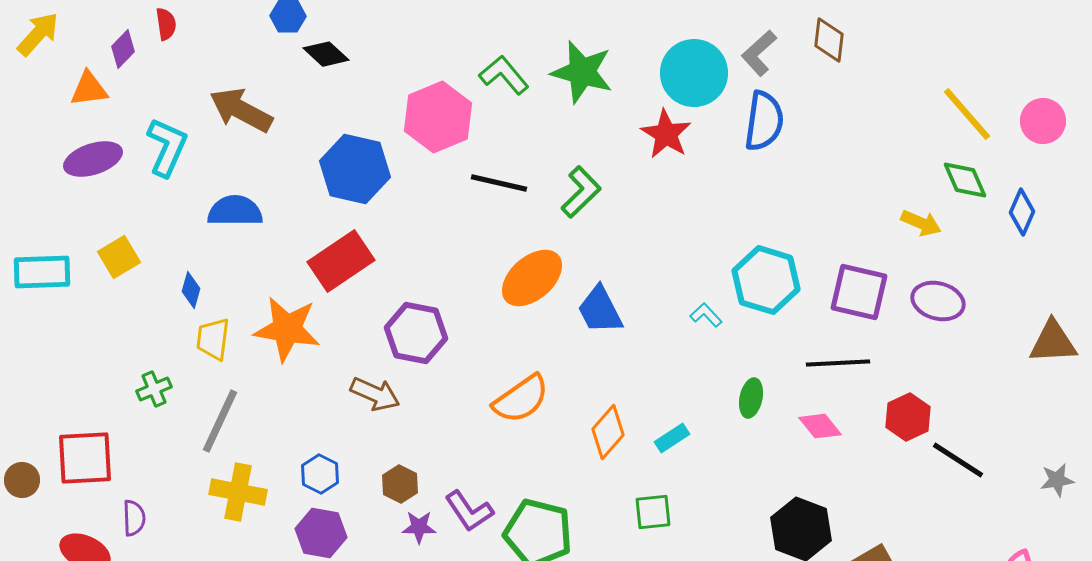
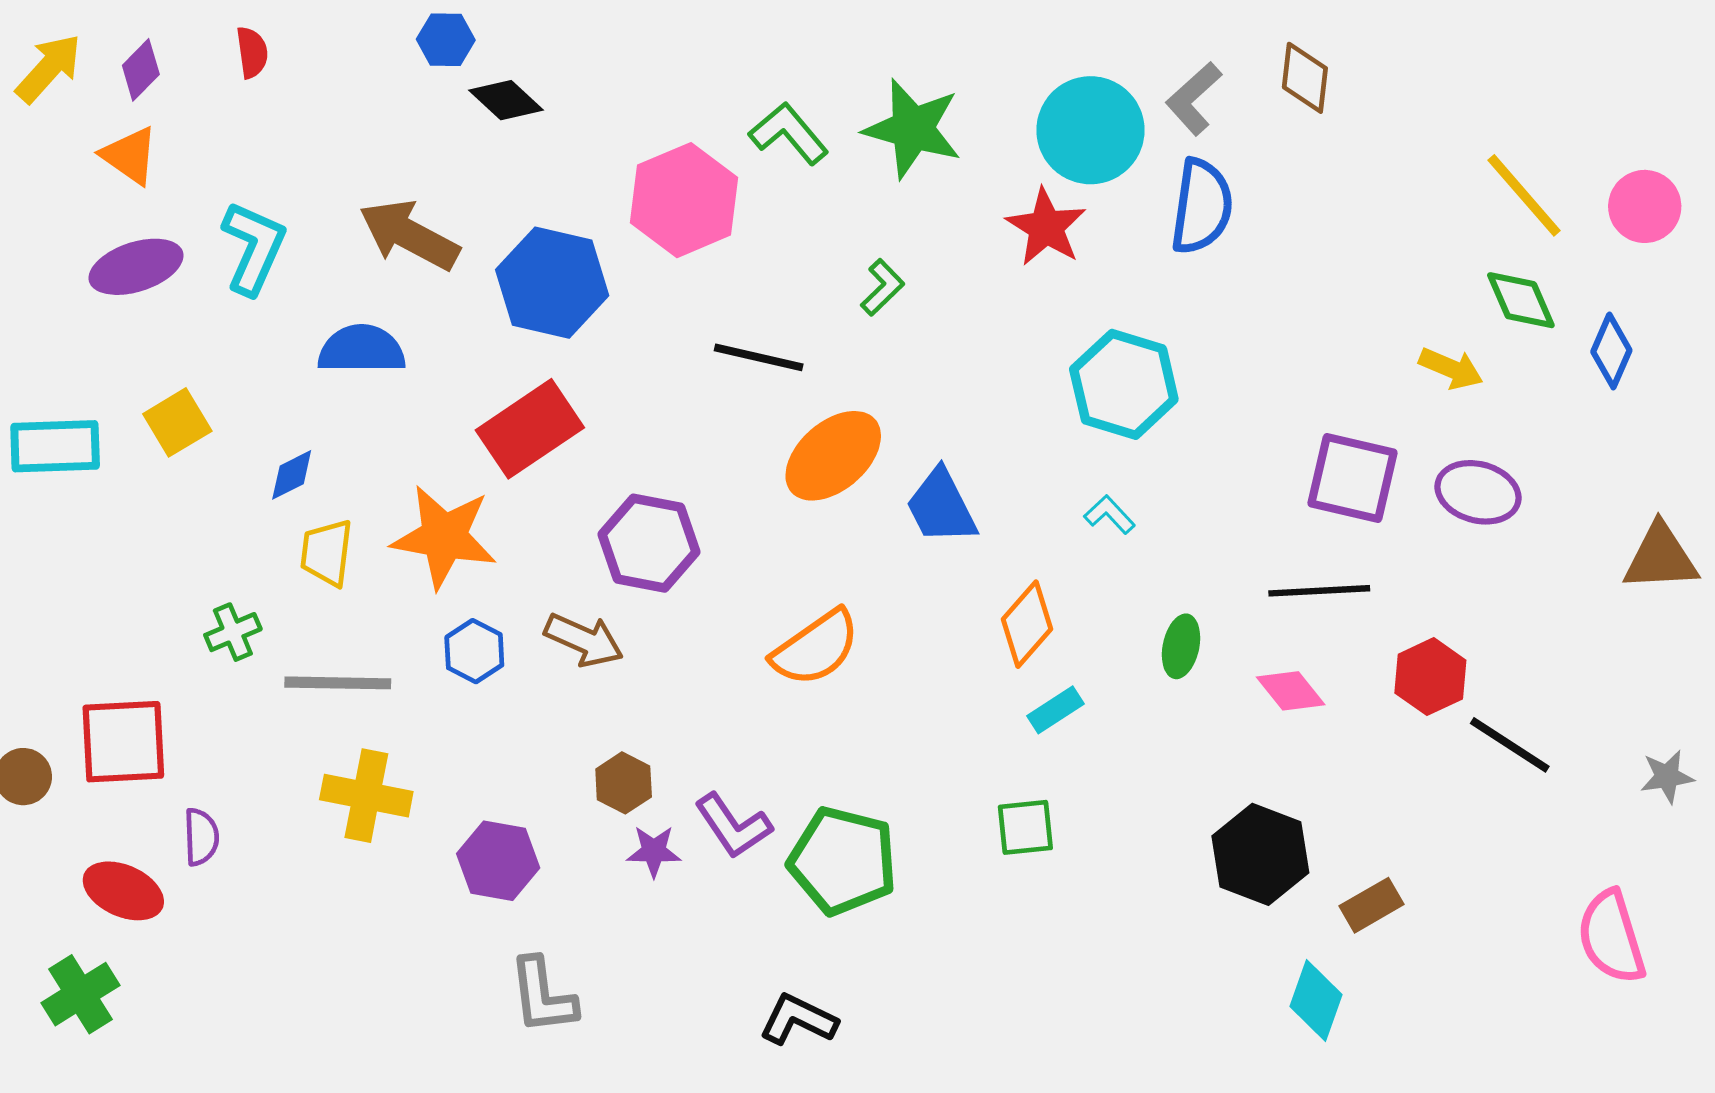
purple diamond: (123, 49) -> (141, 70), moved
orange triangle: (89, 89) -> (130, 156), turned 42
brown arrow: (241, 110) -> (409, 235), moved
black line: (499, 183) -> (759, 357), moved
green L-shape: (581, 192) -> (882, 287), moved, size x0.7
cyan hexagon: (766, 280) -> (1124, 384), moved
blue diamond: (191, 290) -> (292, 475), turned 48
gray line: (220, 421) -> (338, 683), turned 66
orange diamond: (608, 432) -> (1027, 624), moved
blue hexagon: (320, 474) -> (474, 651), moved

